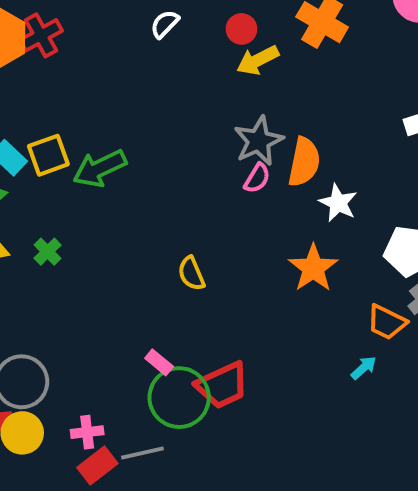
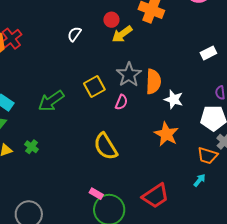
white semicircle: (165, 24) -> (74, 34), moved
yellow square: (48, 155) -> (94, 86), moved
pink semicircle: (257, 178) -> (121, 102), moved
yellow semicircle: (191, 273) -> (106, 146), size x1.6
red trapezoid: (222, 385) -> (155, 196), moved

